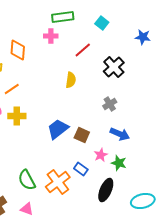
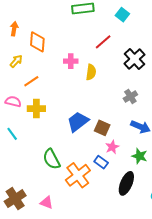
pink cross: (51, 36) -> (71, 61), moved
pink star: (101, 155) -> (112, 147), moved
green semicircle: (27, 180) -> (52, 159), moved

